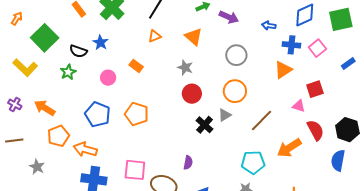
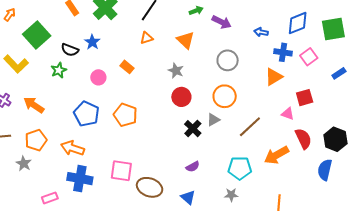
orange pentagon: (58, 136) -> (36, 140), moved
purple semicircle: (188, 163) -> (193, 167), moved, turned 48

